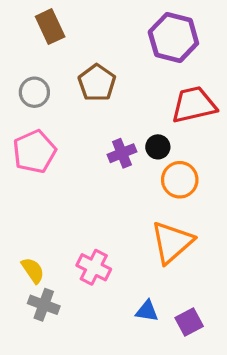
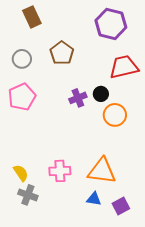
orange triangle: (172, 242) -> (102, 171), moved, turned 48
pink cross: (94, 267) -> (60, 171), turned -30

